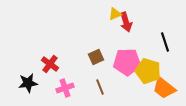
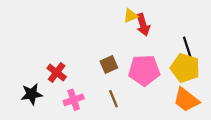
yellow pentagon: (148, 71) -> (185, 68), moved

